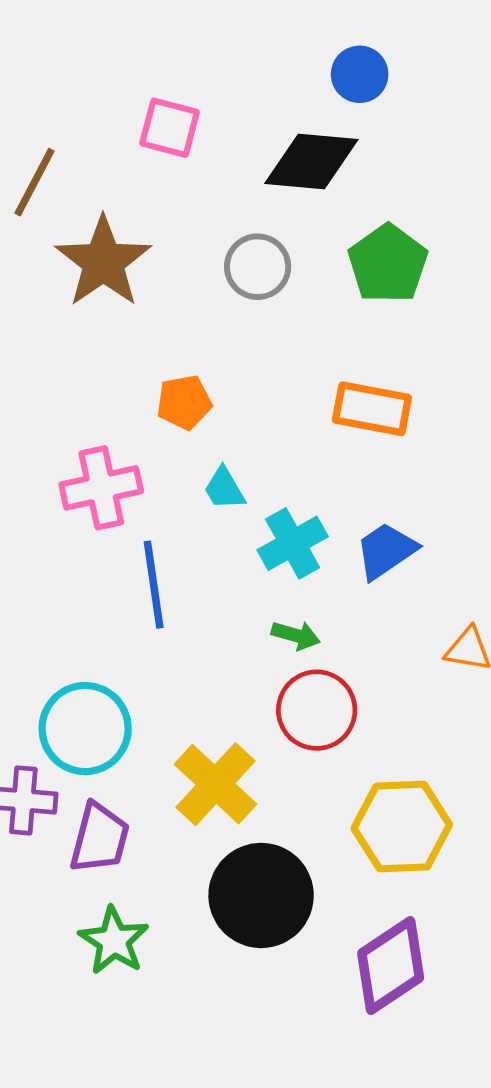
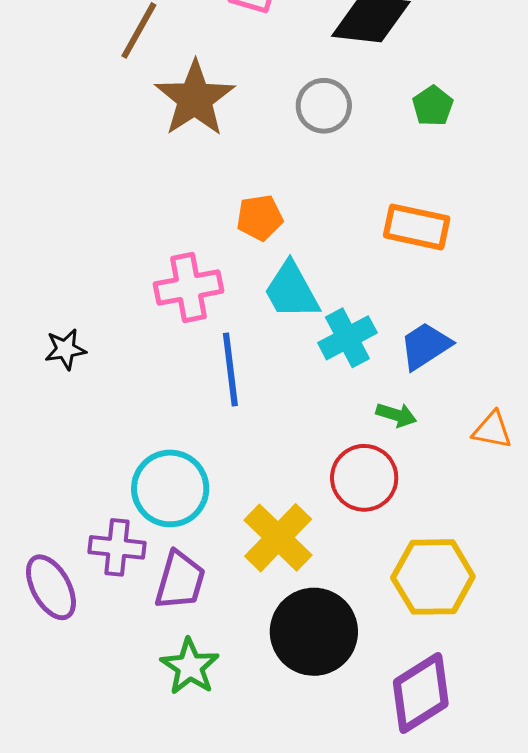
green pentagon: (388, 264) -> (433, 106), size x0.6
cyan trapezoid: (224, 489) -> (291, 291), size x1.6
green arrow: (296, 635) -> (396, 415), moved

